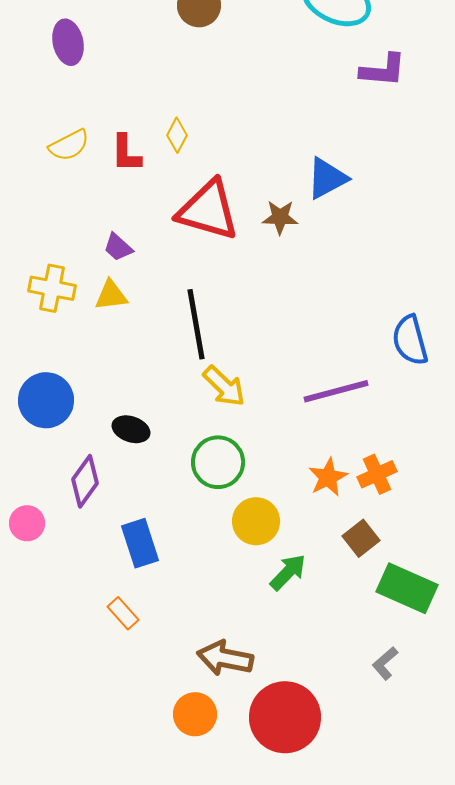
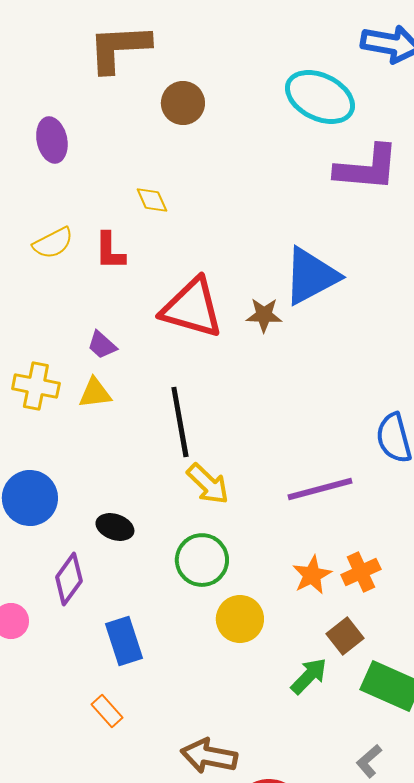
purple L-shape: (383, 70) -> (367, 168), size x1.4
yellow diamond: (177, 135) -> (152, 200), moved, turned -52
blue triangle: (327, 178) -> (311, 276), size x1.4
green arrow: (288, 572) -> (309, 676), moved

